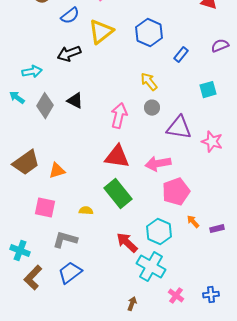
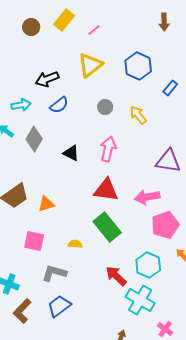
blue semicircle: (70, 16) -> (59, 105), moved
black arrow: (69, 54) -> (47, 79), moved
black triangle: (75, 101) -> (71, 153), moved
gray circle: (152, 108) -> (105, 107), moved

